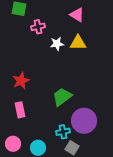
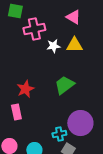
pink cross: (38, 27) -> (34, 29), size x1.5
red star: (21, 81) -> (25, 89), moved
green trapezoid: (62, 97) -> (64, 85), moved

